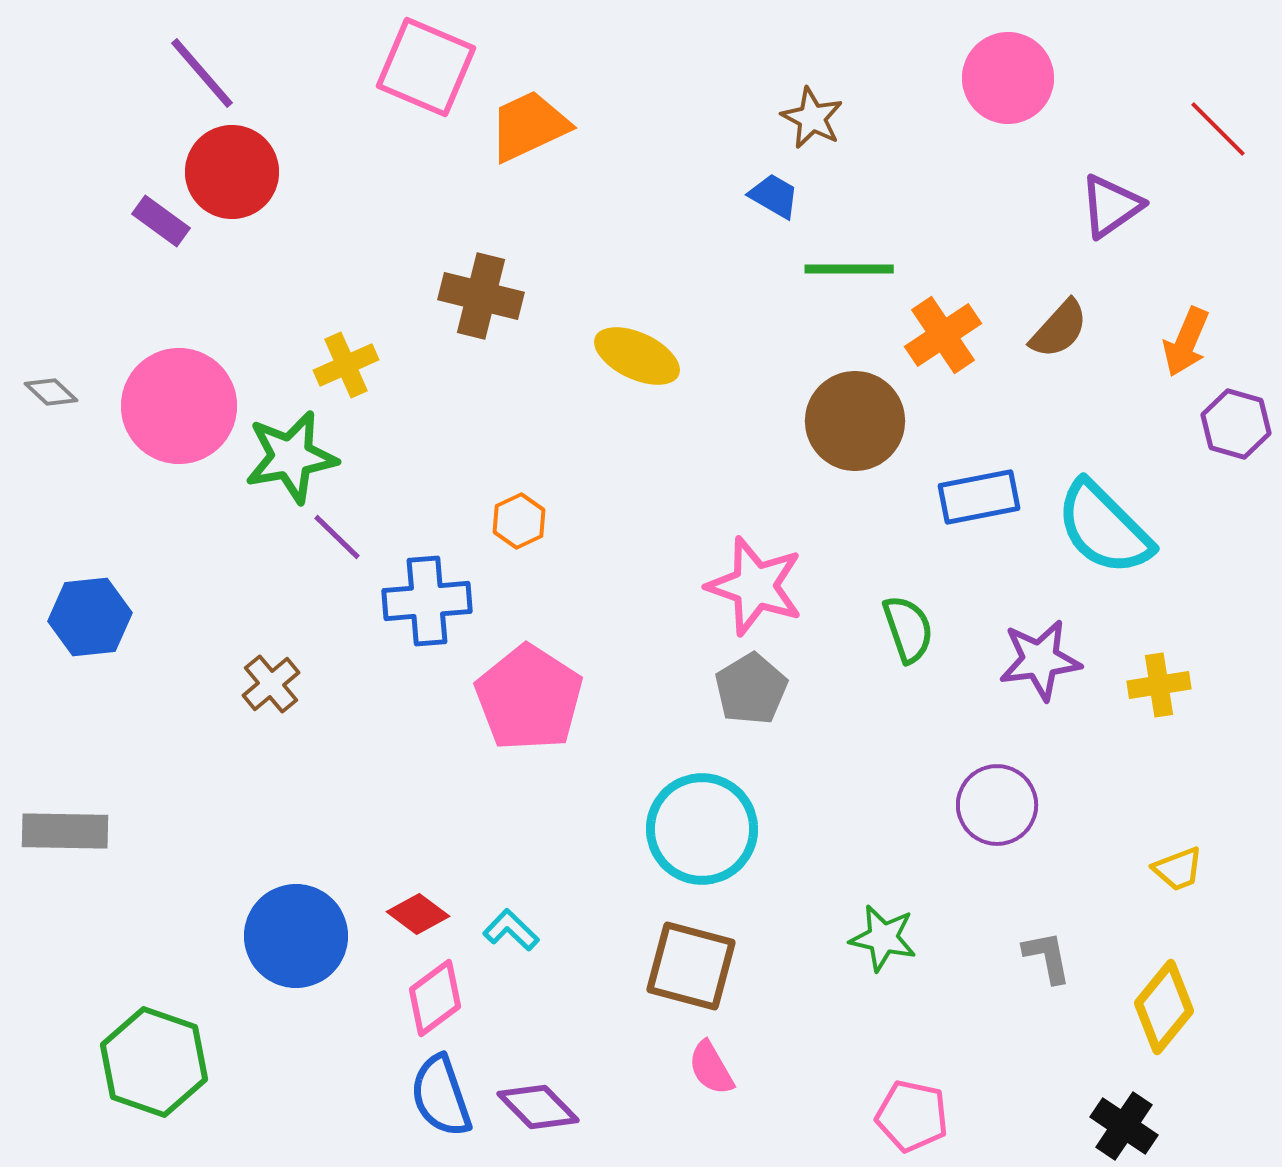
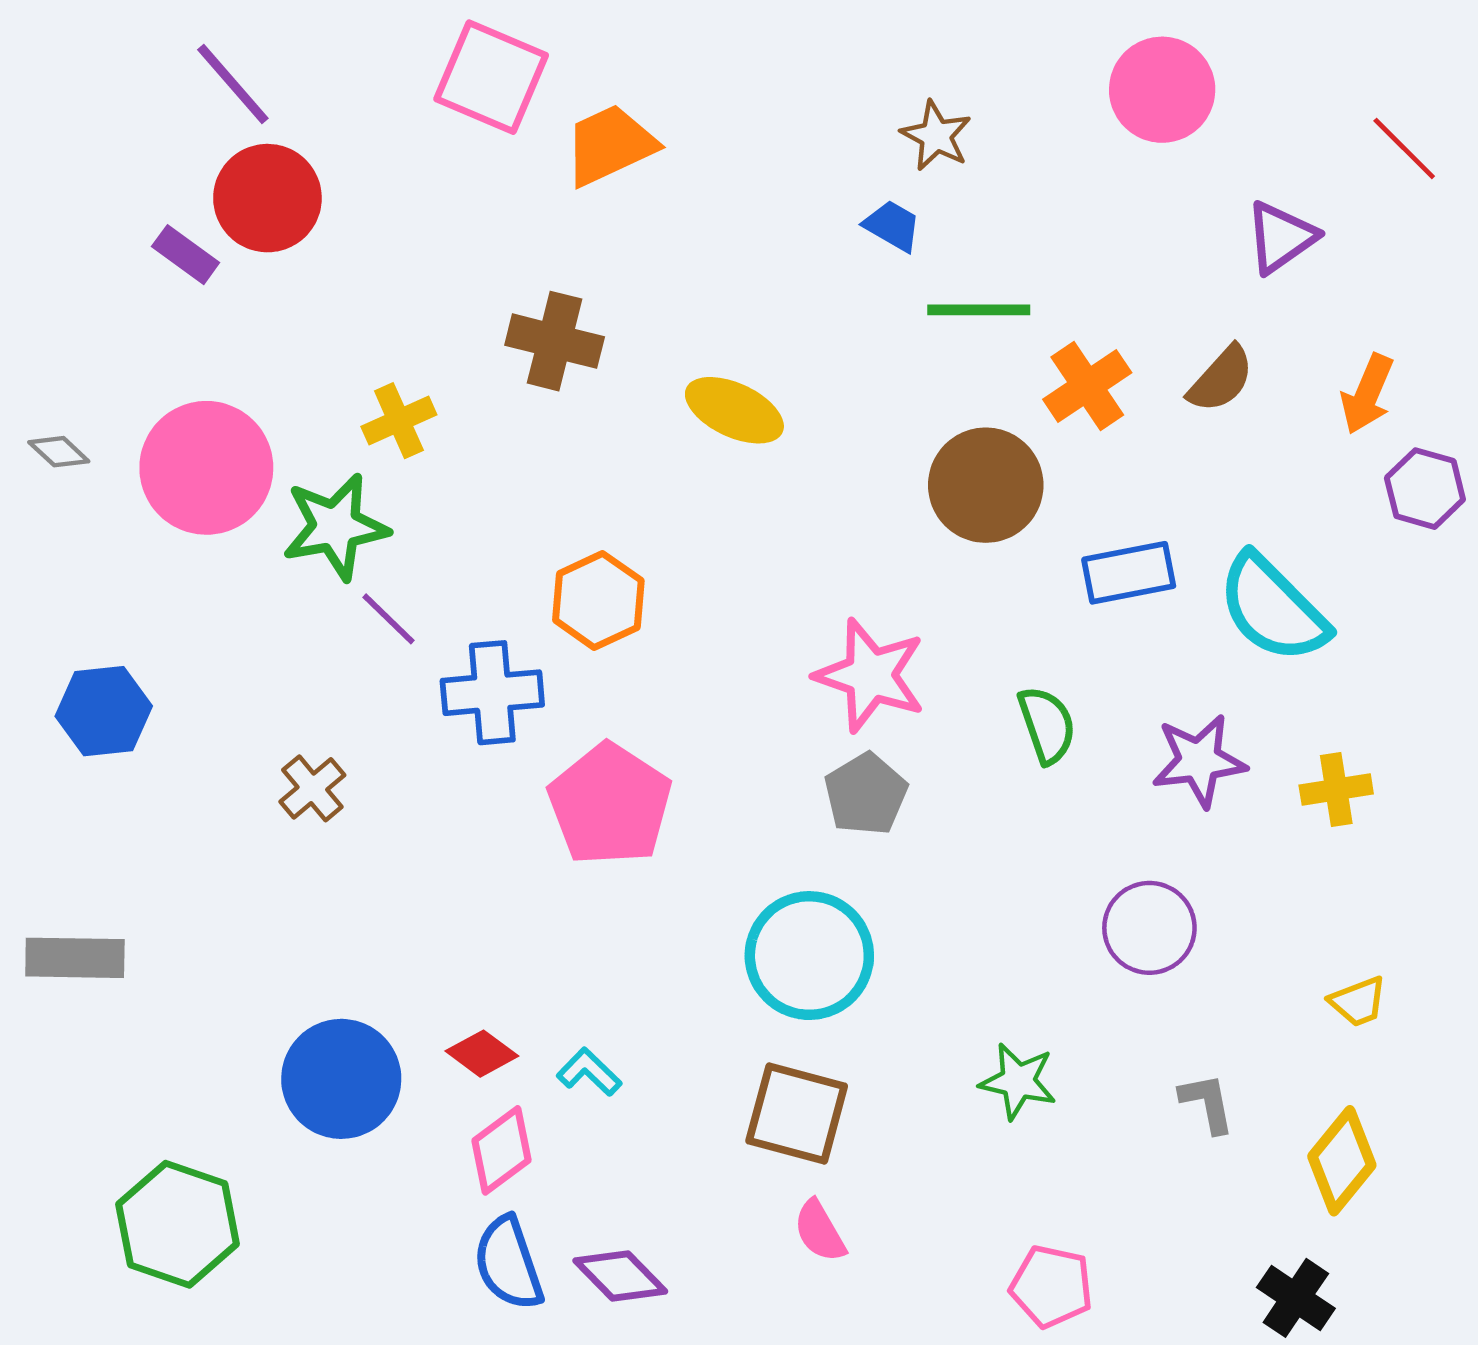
orange hexagon: (519, 521) -> (598, 600), size x1.5

